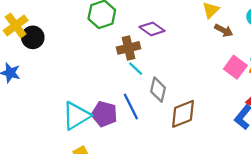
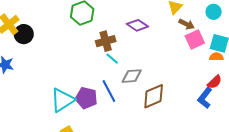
purple diamond: (152, 29) -> (137, 25), moved
pink square: (235, 67) -> (195, 40), moved, turned 30
gray diamond: (158, 90) -> (132, 76), turned 75

